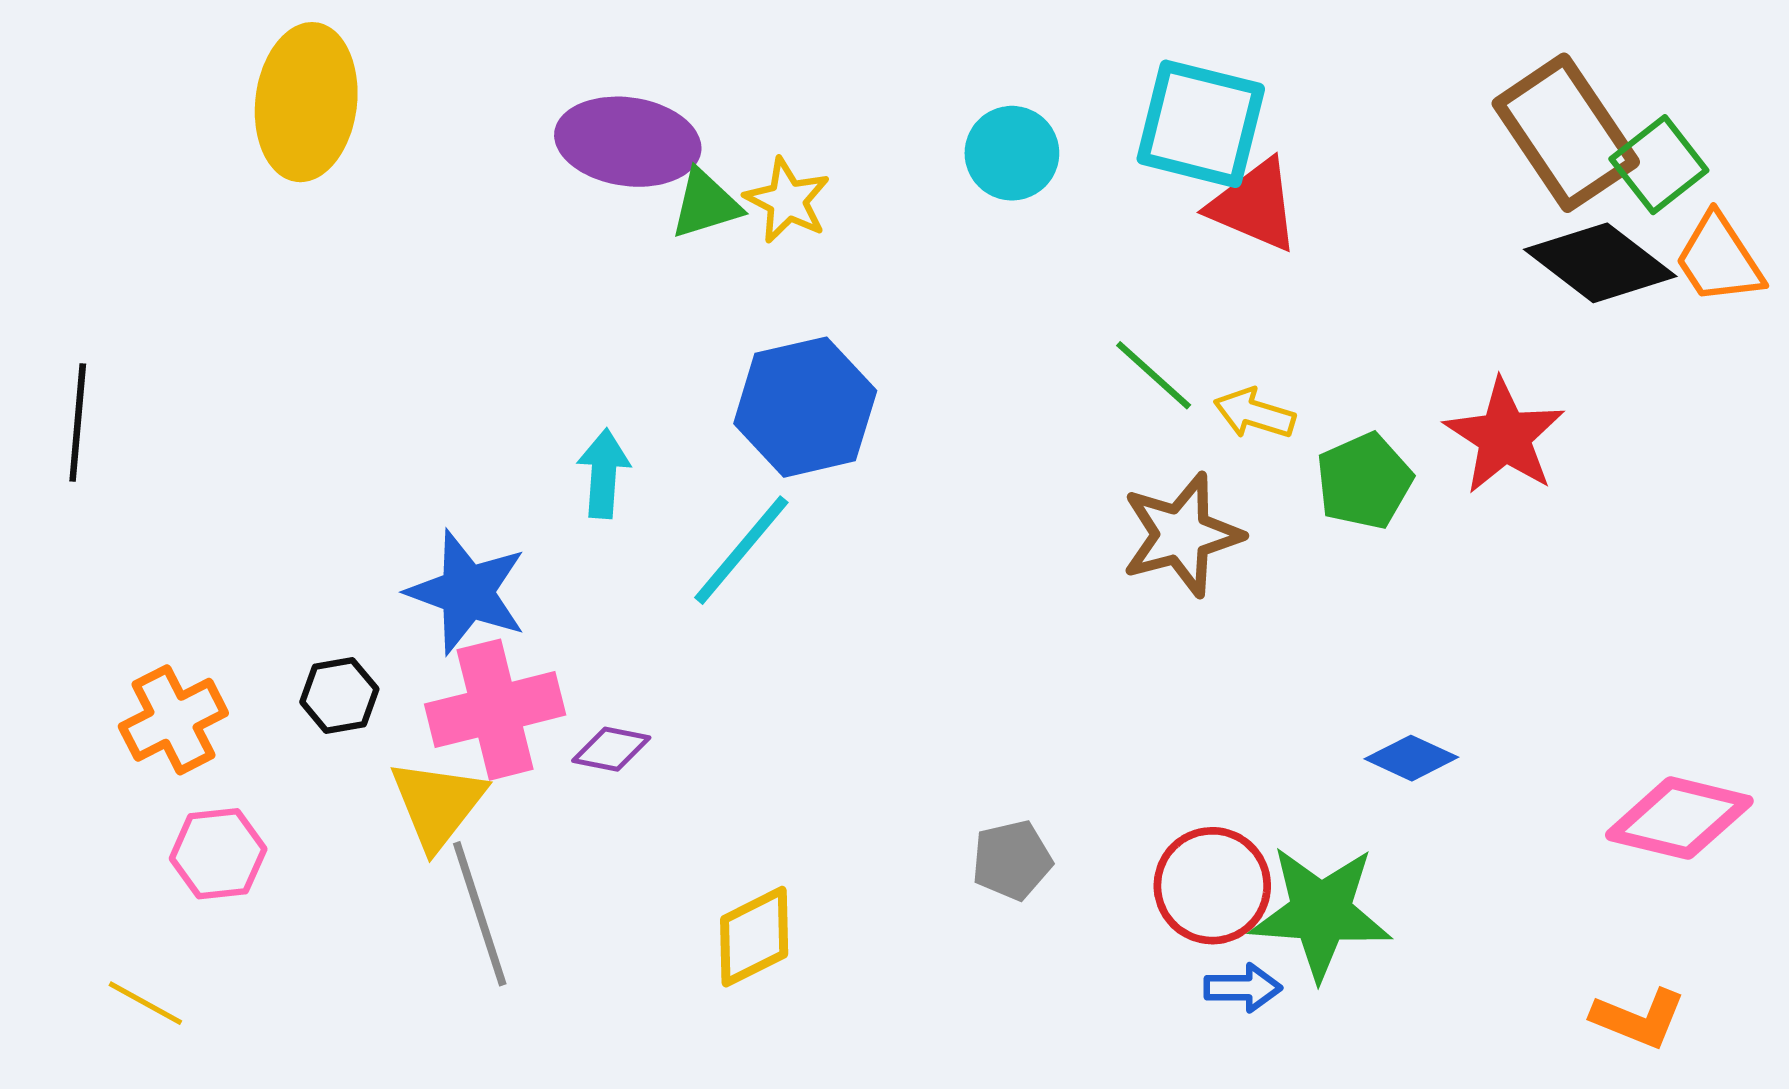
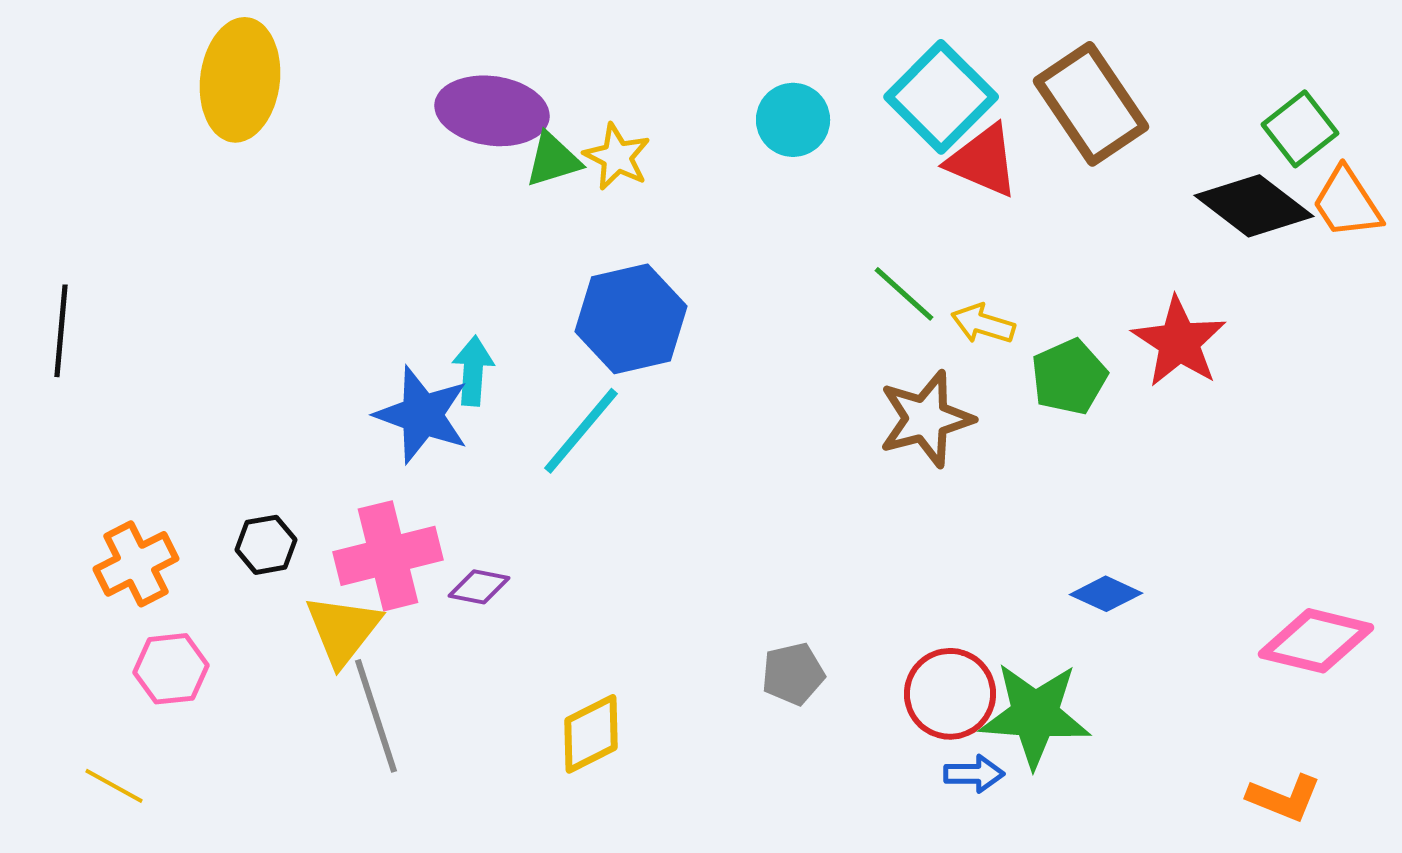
cyan square: (1201, 124) -> (941, 97), turned 31
brown rectangle: (1566, 133) -> (1091, 104), moved
blue star: (467, 592) -> (422, 415), moved

